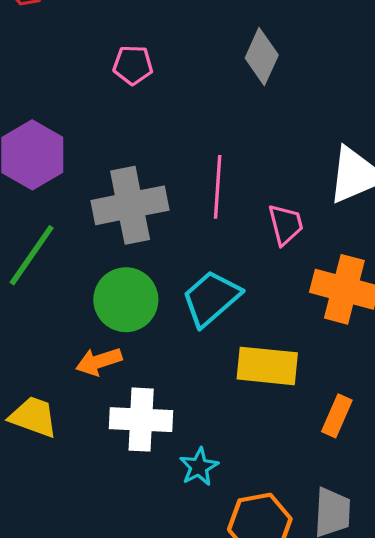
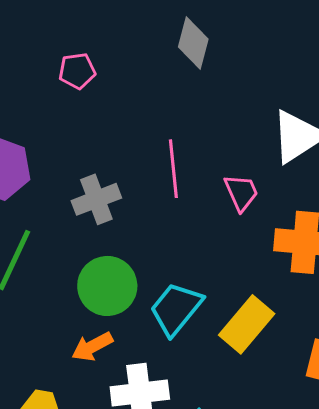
gray cross: (130, 205) -> (96, 199), size x0.7
cyan trapezoid: (211, 298) -> (176, 309), moved
yellow rectangle: (267, 366) -> (247, 324), turned -46

